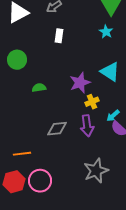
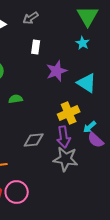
purple star: (80, 83) -> (57, 71), moved
yellow cross: (92, 102) -> (69, 113), size x1.5
gray star: (96, 171) -> (66, 159), moved, turned 30

